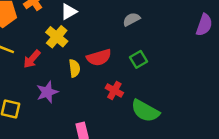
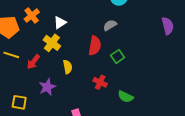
purple semicircle: (204, 25) -> (168, 26), turned -30
red semicircle: (99, 57) -> (95, 46), moved, turned -60
green semicircle: (145, 111) -> (126, 97), size x0.7

